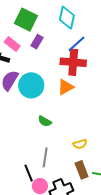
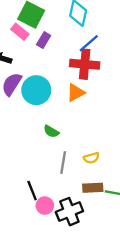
pink rectangle: (12, 44) -> (20, 32), moved
gray line: (45, 157) -> (63, 163), moved
brown rectangle: (82, 170) -> (93, 188), turned -72

